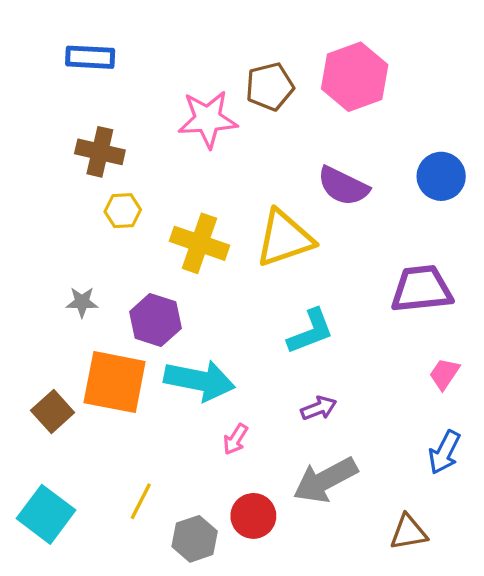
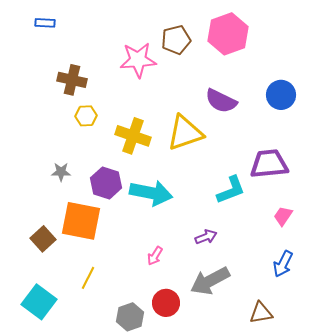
blue rectangle: (90, 57) -> (45, 23), moved, size x0.7
cyan L-shape: (311, 331) -> (231, 190), moved
cyan arrow: (200, 380) -> (151, 193), moved
yellow line: (141, 501) -> (88, 278), moved

